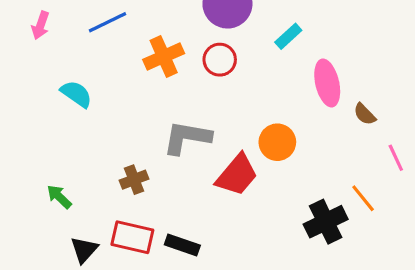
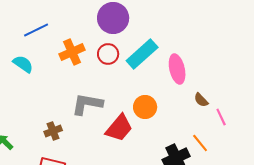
cyan rectangle: (288, 36) -> (142, 54), moved, size x1.8
cyan semicircle: (76, 94) -> (23, 64), moved
brown semicircle: (365, 114) -> (201, 100), moved

